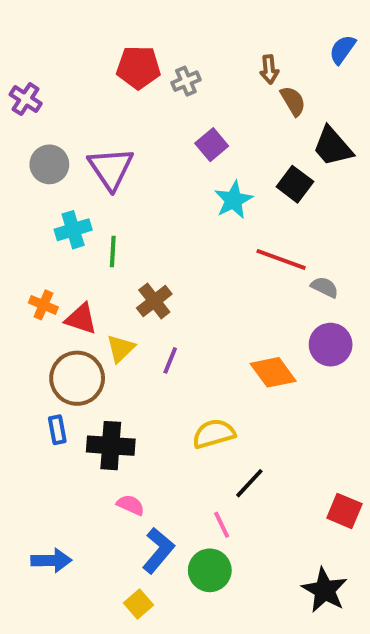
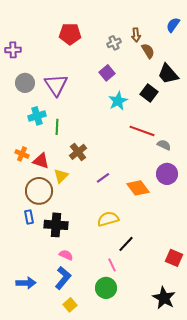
gray cross: (186, 81) -> (114, 43), moved
purple cross: (26, 99) -> (13, 50), turned -35
purple line: (170, 360) -> (103, 178), moved, turned 32
blue L-shape: (158, 551) -> (63, 278), moved

